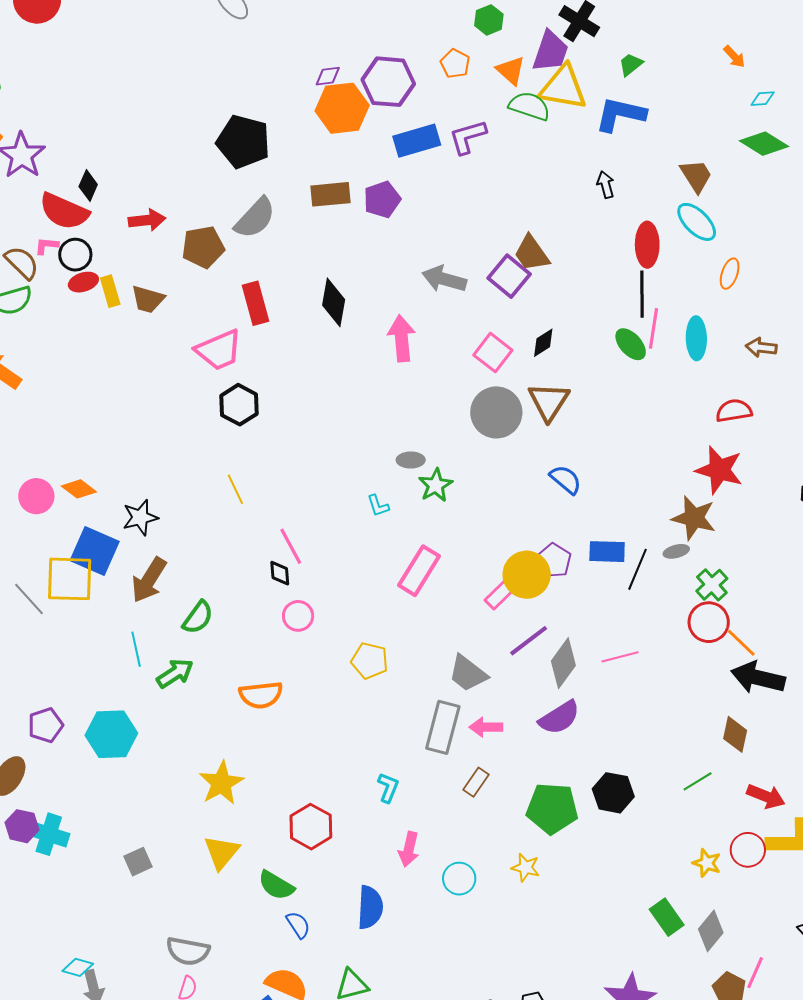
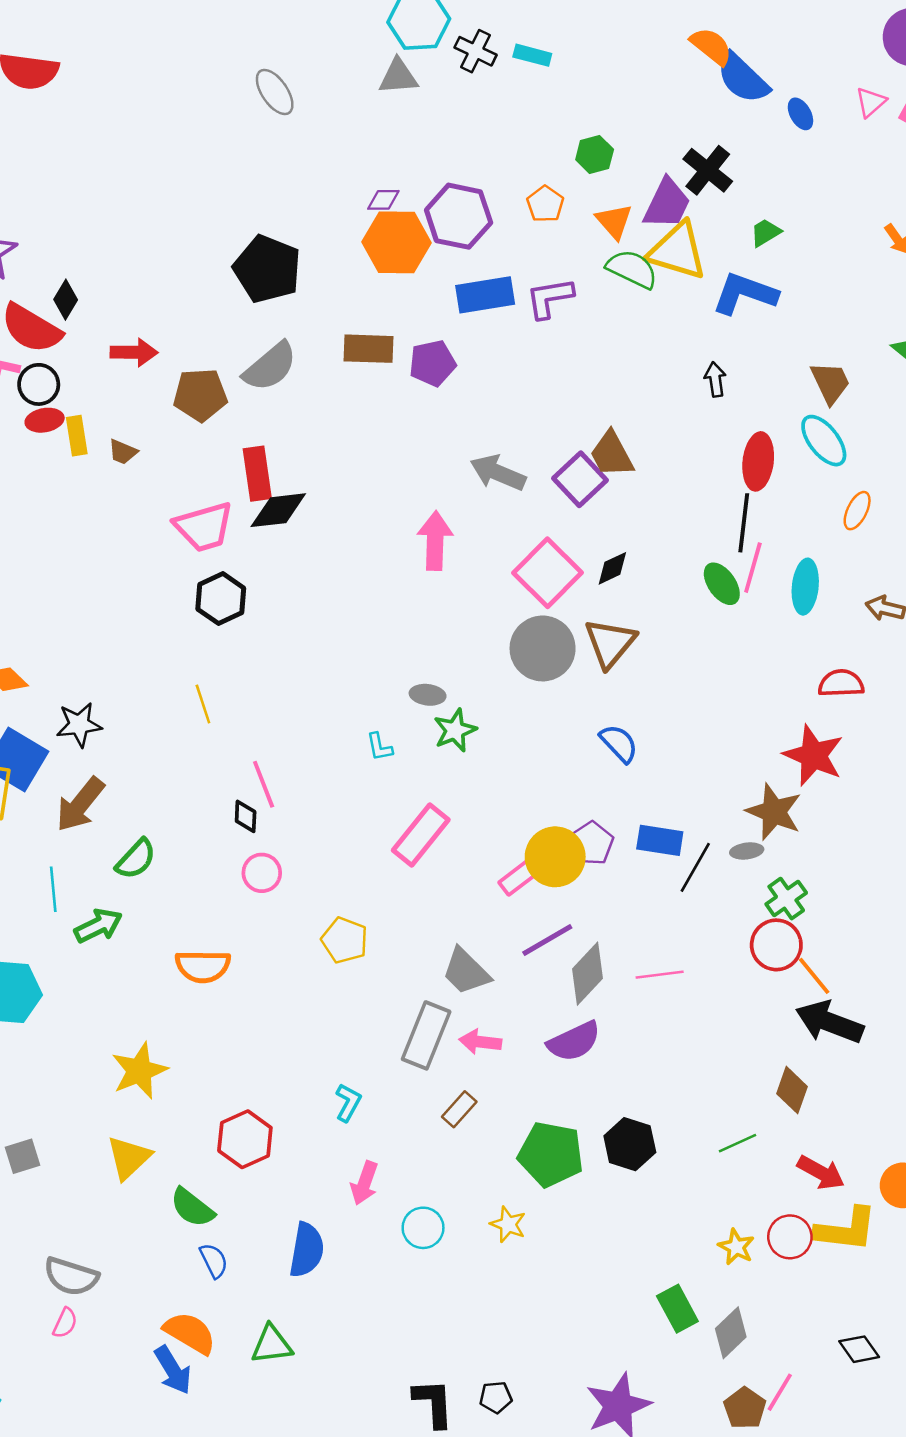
brown trapezoid: (148, 299) -> (123, 452), size x0.7
black diamond: (334, 302) -> (278, 510), moved, turned 66
pink square: (493, 353) -> (548, 573), size x1.4

